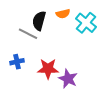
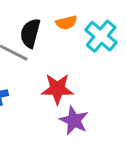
red star: (48, 69) -> (57, 89), moved

